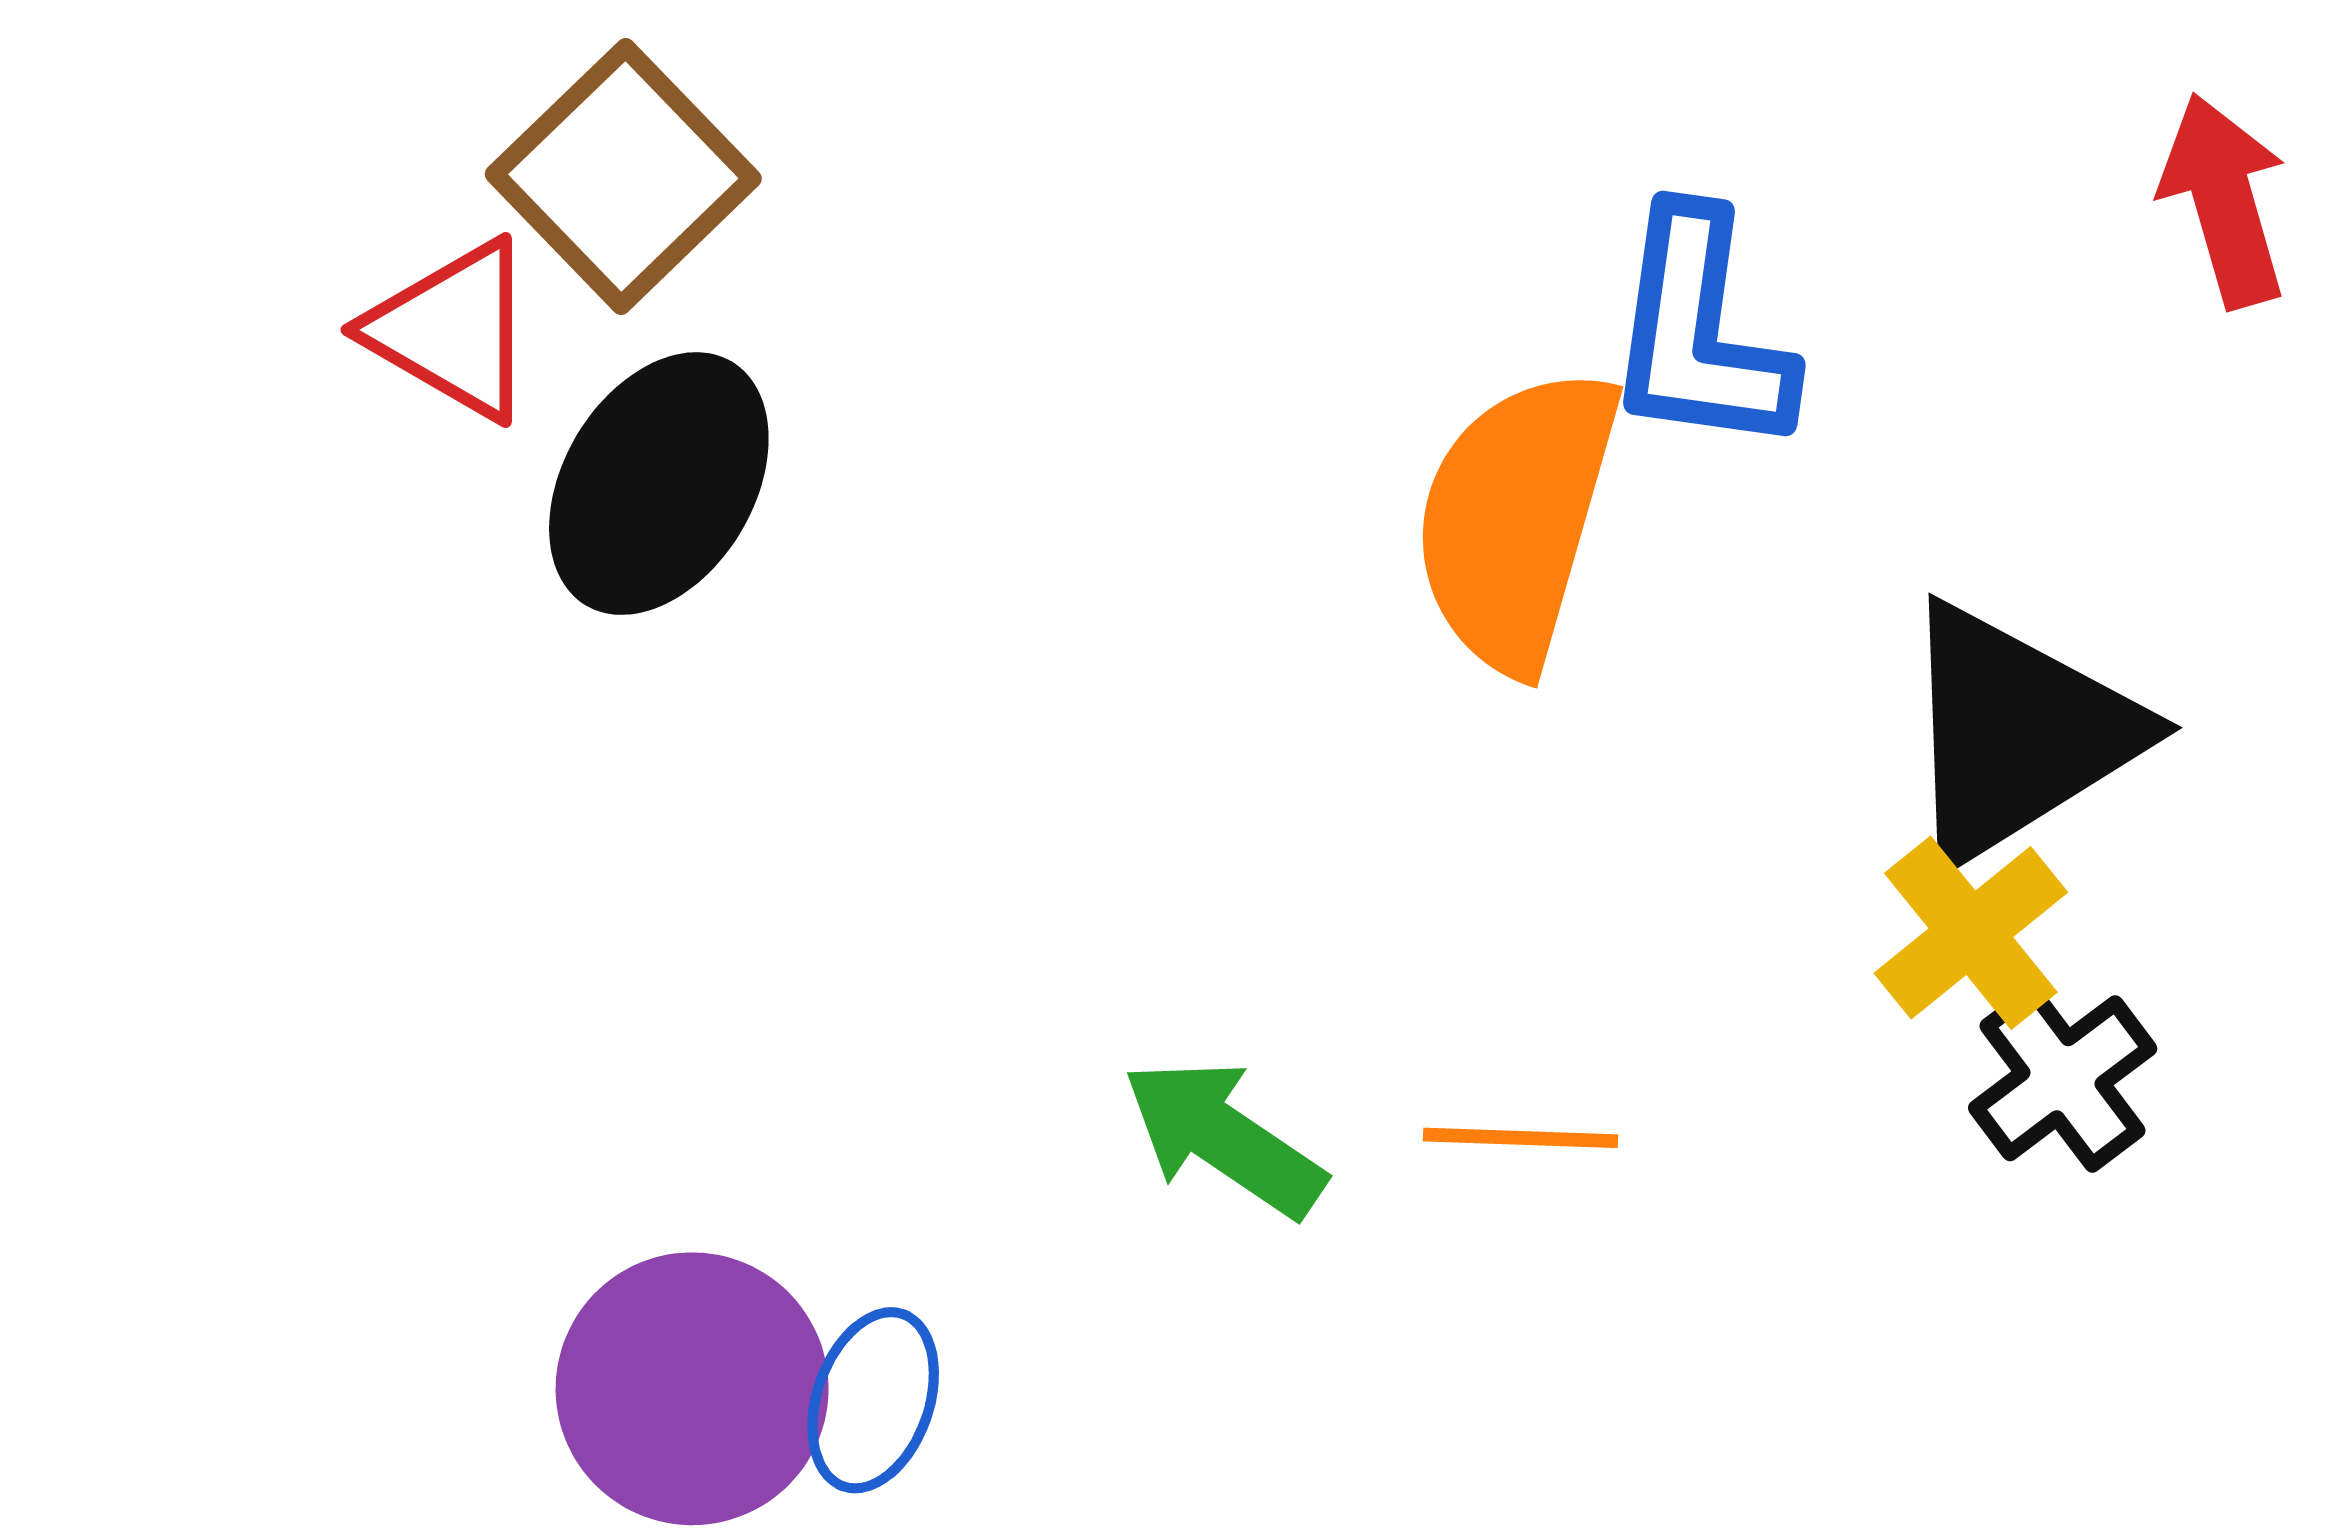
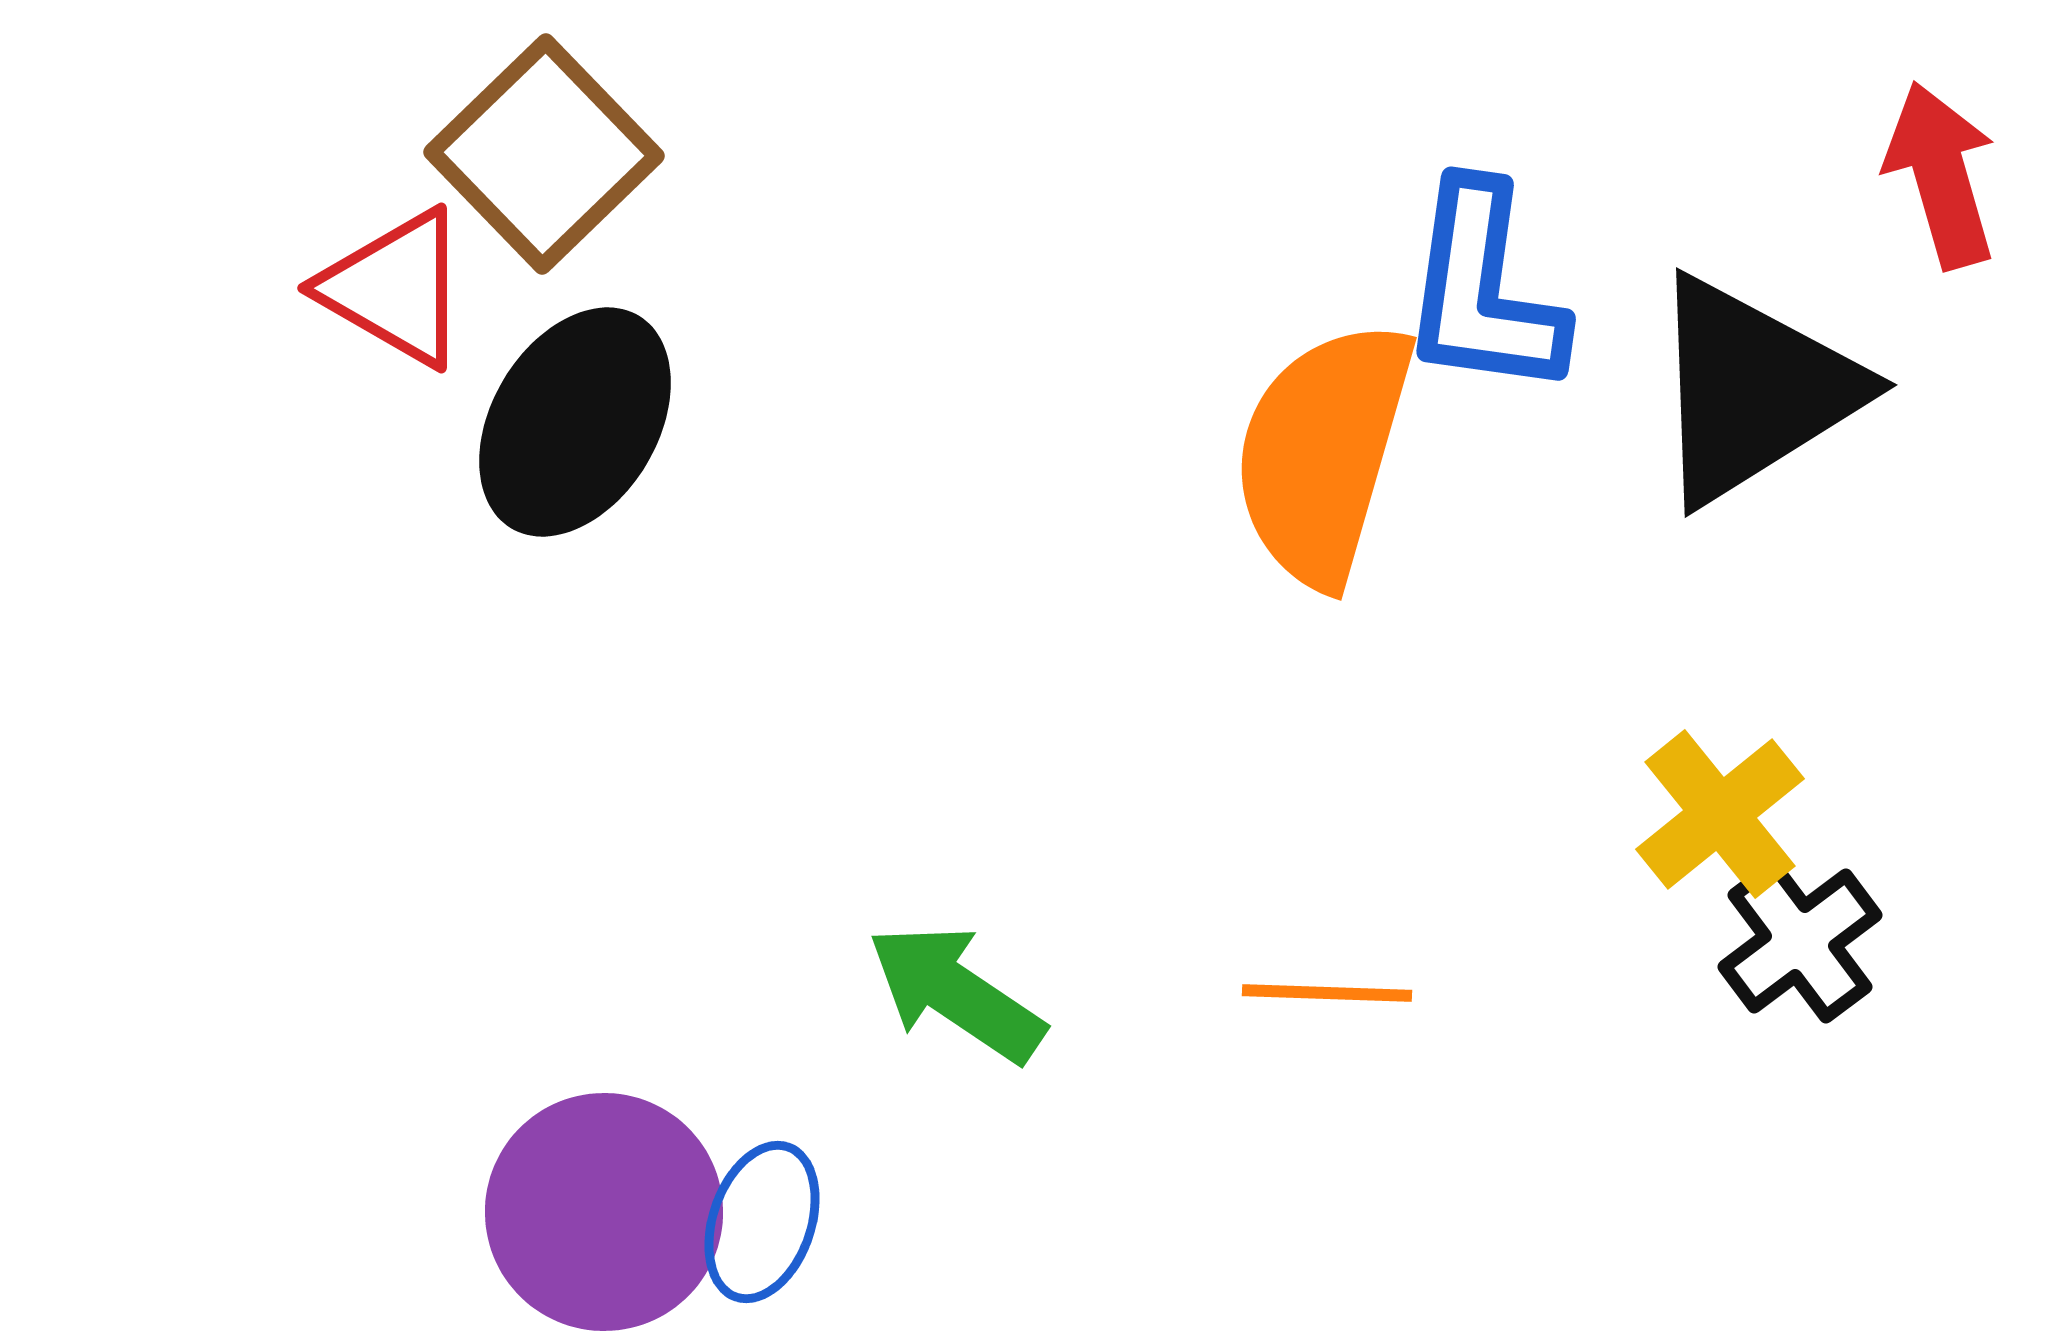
black triangle: (2017, 733) -> (1753, 390), moved
green arrow: (1224, 1138) -> (956, 993), moved

